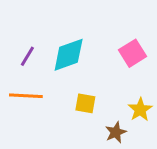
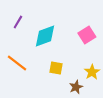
purple line: (27, 56) -> (18, 22), moved
orange line: (26, 96) -> (17, 63), turned 35

